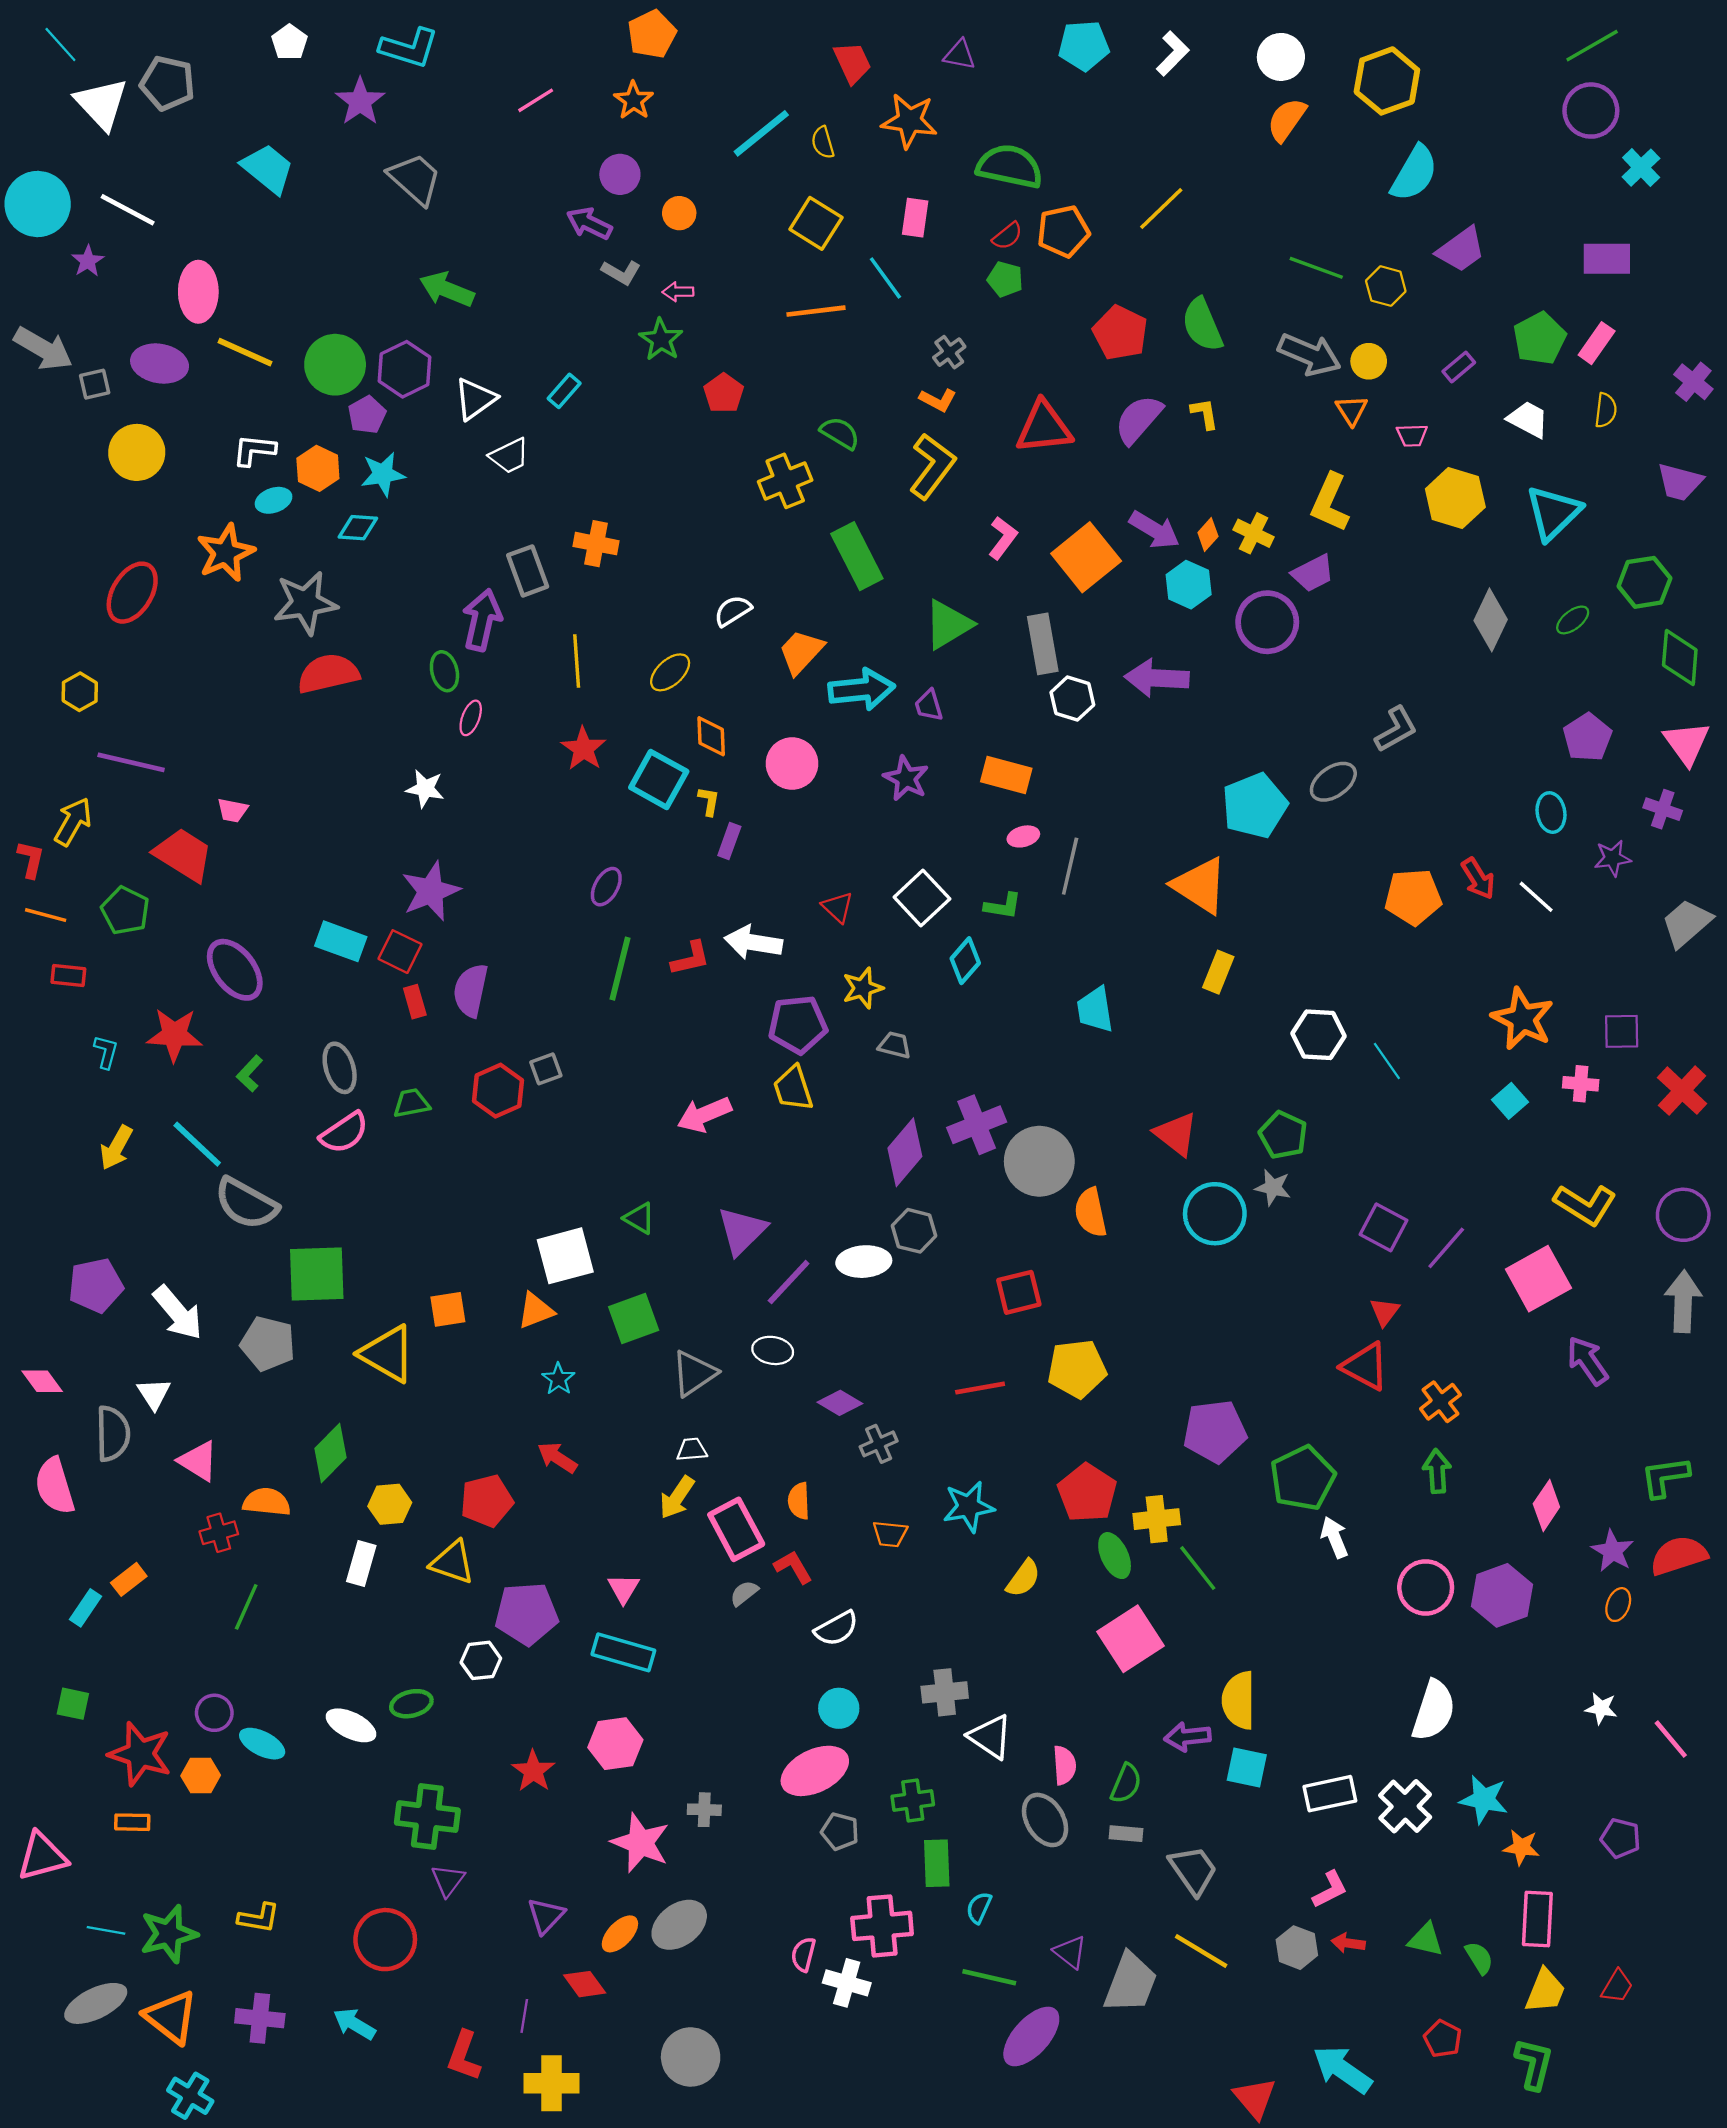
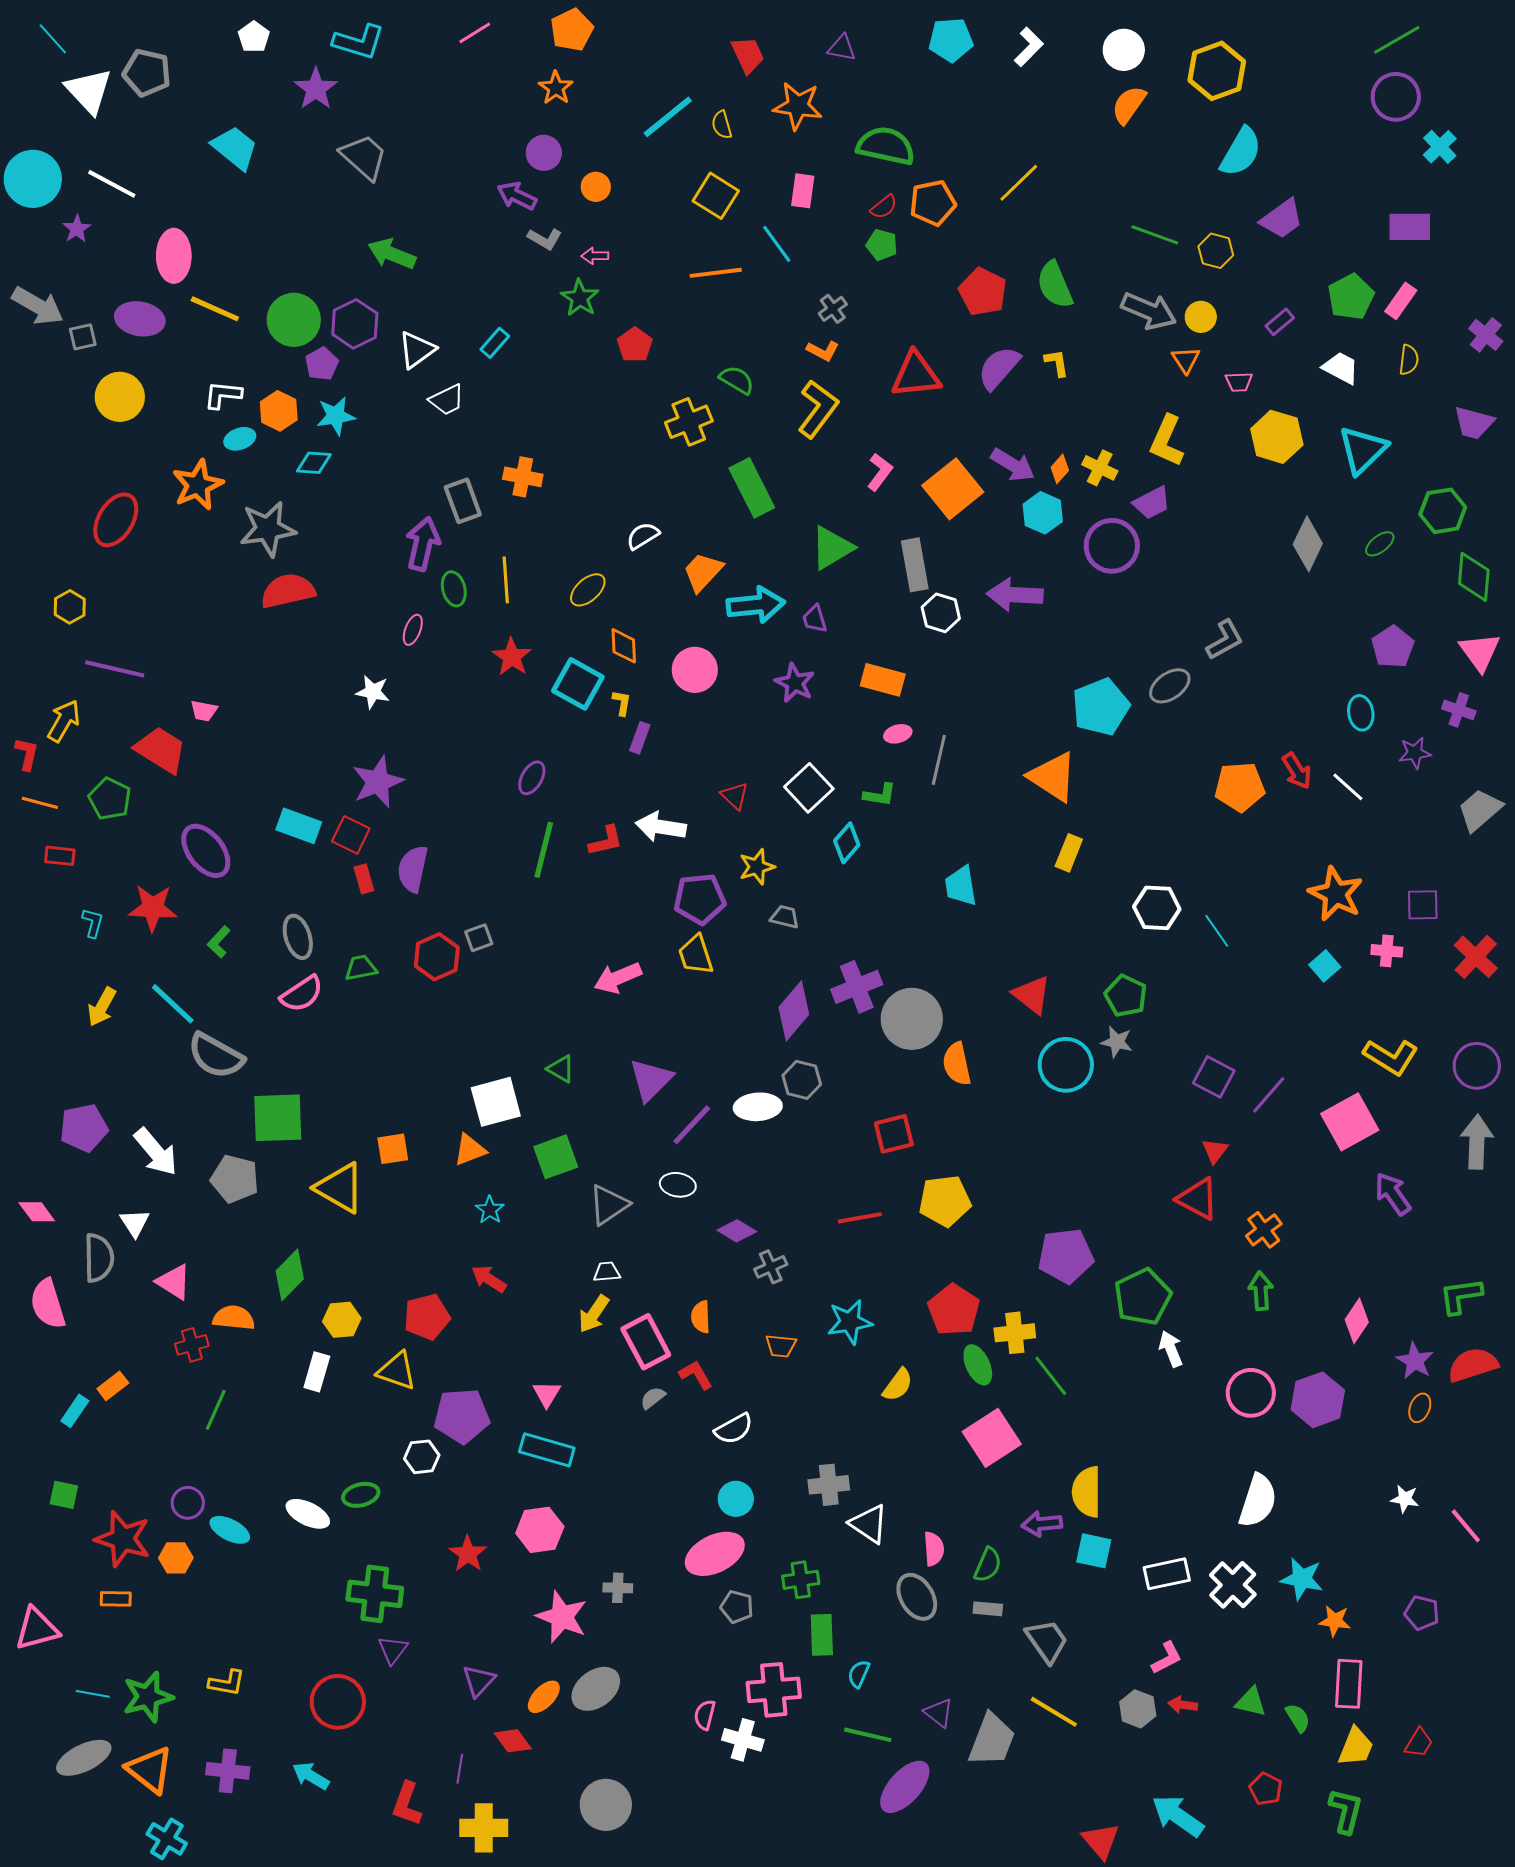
pink line: (536, 100) -> (475, 33), moved
green ellipse: (444, 671) -> (454, 589), moved

